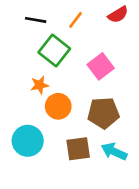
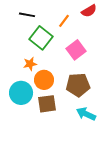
orange line: (75, 20) -> (64, 21), moved
cyan circle: (28, 141) -> (21, 93), moved
brown square: (78, 149) -> (47, 104), moved

